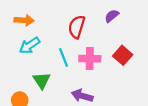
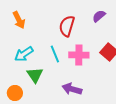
orange arrow: (24, 20) -> (19, 20), turned 60
cyan arrow: (30, 45) -> (24, 54), moved

